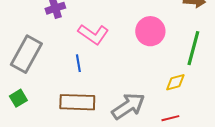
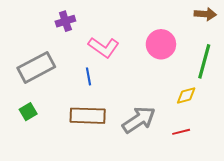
gray rectangle: (26, 54) -> (36, 67), turned 33

